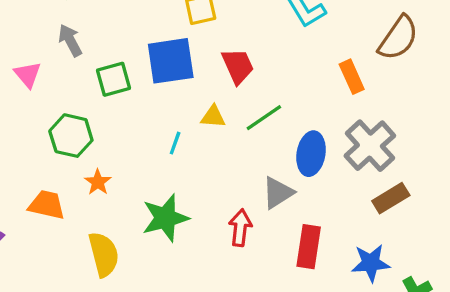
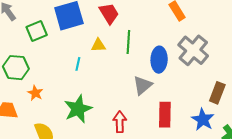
green line: (264, 118) -> (128, 42), turned -45
brown rectangle: (391, 198) -> (217, 93), moved, turned -30
red arrow: (240, 228) -> (120, 122), moved
blue star: (371, 263) -> (203, 120), turned -30

